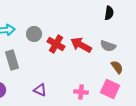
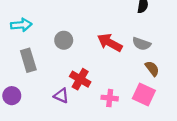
gray circle: (34, 34) -> (64, 40), moved
red cross: (56, 44) -> (80, 79), moved

